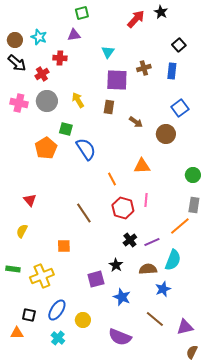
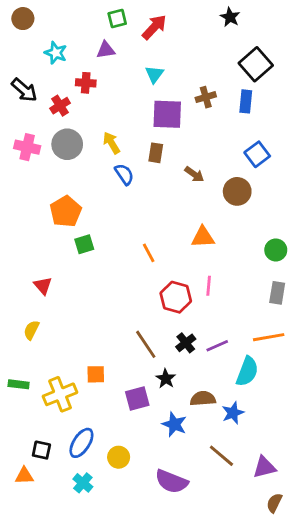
red arrow: (136, 19) -> (154, 27), moved
brown circle: (15, 40) -> (23, 19), moved
black square: (179, 45) -> (256, 64), size x1.6
green square: (66, 129) -> (84, 244), moved, turned -32
blue semicircle: (86, 149) -> (124, 174), moved, size x0.7
orange line: (112, 179) -> (149, 253), moved
brown line: (84, 213) -> (146, 344), moved
orange line: (180, 226) -> (269, 337), moved, turned 30
orange square: (64, 246) -> (96, 374), moved
brown semicircle: (148, 269) -> (203, 399), moved

